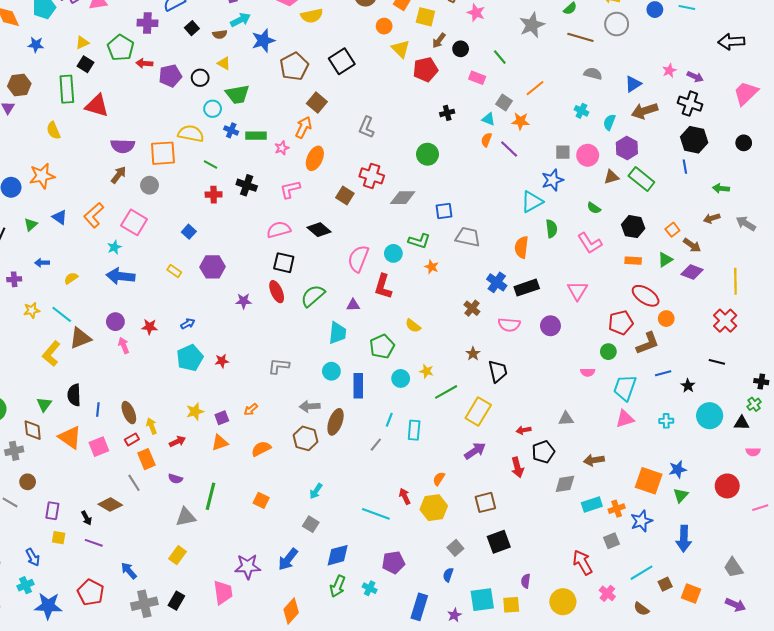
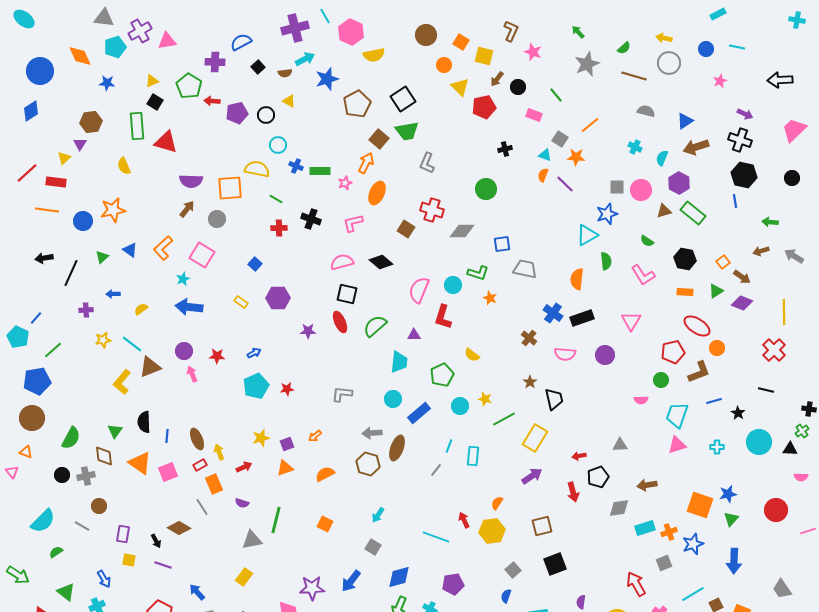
pink star: (669, 71) -> (720, 81), moved
green trapezoid: (237, 94) -> (407, 131), moved
blue rectangle: (358, 386) -> (419, 413), turned 50

